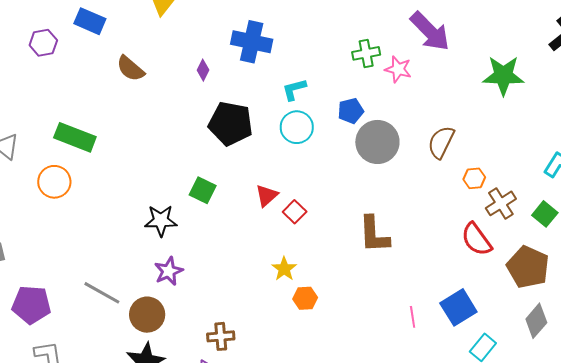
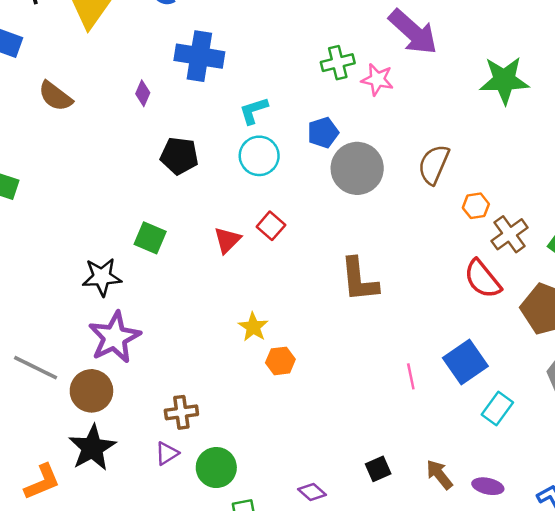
black pentagon: (231, 124) -> (179, 156), size x0.7
red square: (295, 212) -> (271, 226), moved
purple star: (169, 271) -> (114, 337), size x1.5

